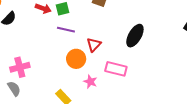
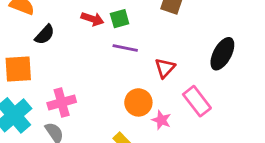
orange circle: (76, 59) -> (138, 102), moved
pink rectangle: (116, 69) -> (197, 101), turned 40

